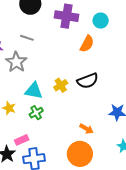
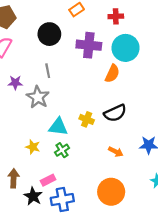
cyan circle: (101, 21) -> (126, 48), size x1.6
gray line: (27, 38) -> (48, 71), turned 64
yellow cross: (61, 85) -> (87, 119), turned -32
orange arrow: (86, 129) -> (116, 152), moved

